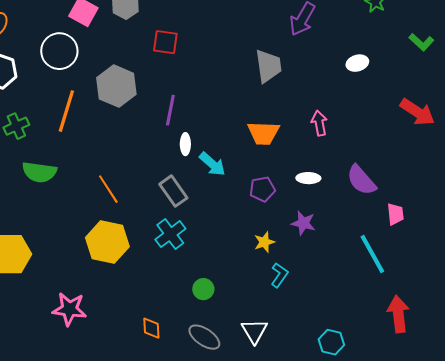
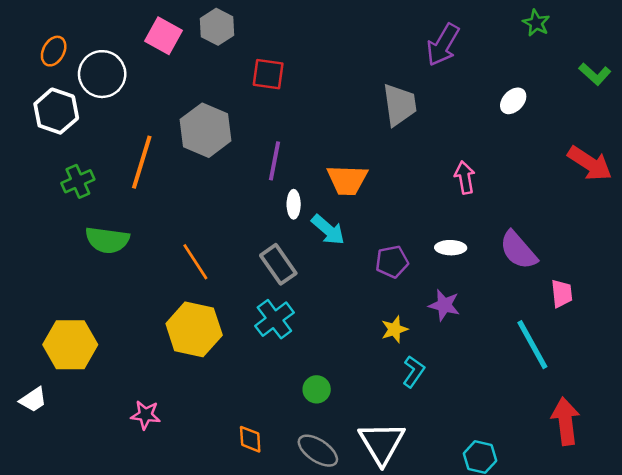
white circle: (59, 51) -> (102, 74), moved
white ellipse: (357, 63) -> (513, 101), turned -30
orange trapezoid: (263, 133) -> (347, 180), moved
pink star: (69, 309) -> (146, 415), size x0.7
white triangle: (254, 331) -> (382, 443), size x1.4

